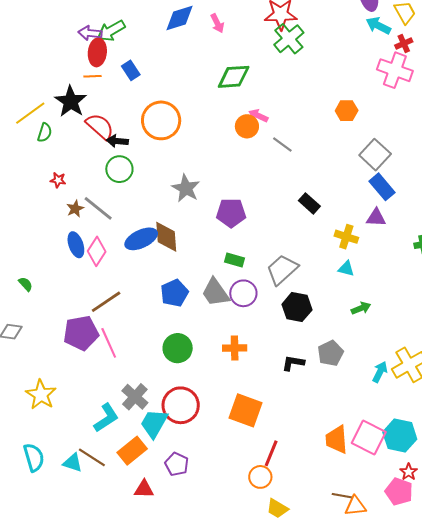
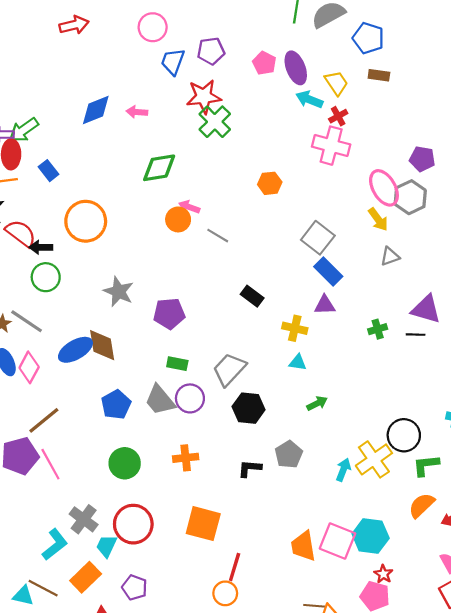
pink arrow: (217, 23) -> (137, 112), turned 126
orange hexagon: (347, 111) -> (270, 183), moved
cyan trapezoid: (154, 423) -> (107, 546), size x0.7

